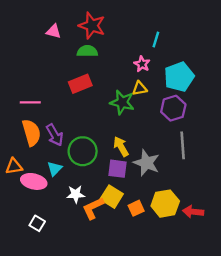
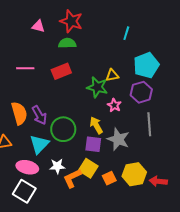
pink star: (142, 64) -> (114, 105), moved
pink line: (30, 102) -> (25, 68), moved
cyan triangle: (55, 169) -> (39, 144), size x1.5
pink ellipse: (34, 181) -> (27, 167), moved
white square: (37, 223) -> (24, 191), size x1.6

